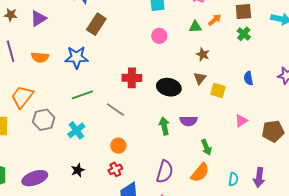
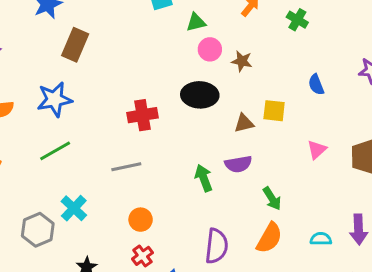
green triangle: (195, 27) -> (196, 22), moved
pink circle: (159, 36) -> (210, 49), moved
brown triangle: (200, 78) -> (244, 123), moved, turned 48
black ellipse: (169, 87) -> (200, 95), moved
green line: (82, 95) -> (55, 151), moved
gray line: (115, 110) -> (126, 167), turned -36
gray hexagon: (44, 120) -> (38, 230), moved
cyan semicircle: (233, 179) -> (321, 239), turned -88

